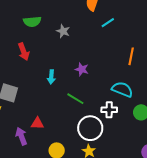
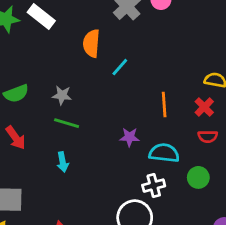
purple star: (82, 69) -> (129, 137), moved
green line: (75, 99) -> (67, 123), moved

